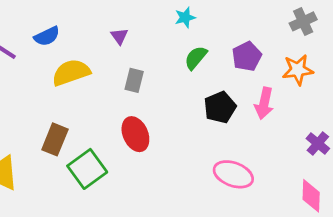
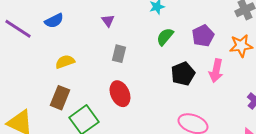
yellow semicircle: (71, 72) -> (65, 62), moved, size x0.7

